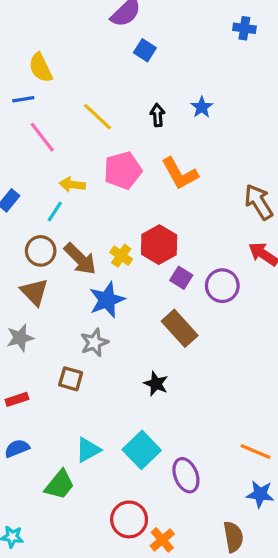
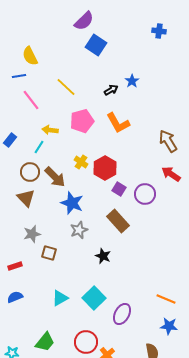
blue square: (145, 50) -> (96, 45), size x1.5
black arrow: (158, 115) -> (111, 90), moved, turned 64
yellow cross: (121, 256) -> (81, 162), moved
blue star: (107, 300) -> (72, 203), turned -30
gray star: (20, 338) -> (32, 234), moved
gray star: (94, 343) -> (79, 230), moved
purple ellipse: (186, 475) -> (122, 314), turned 50
green trapezoid: (60, 485) -> (45, 342), moved

